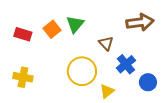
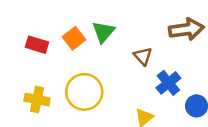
yellow circle: (82, 71) -> (84, 92), moved

